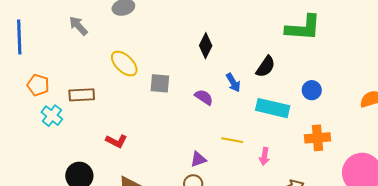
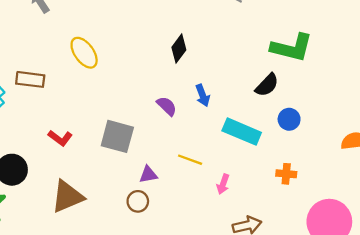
black semicircle: (266, 67) -> (267, 85), moved
gray square: (160, 83) -> (117, 136), moved, size x1.4
orange cross: (318, 138) -> (286, 174), size x0.7

